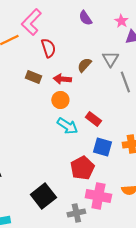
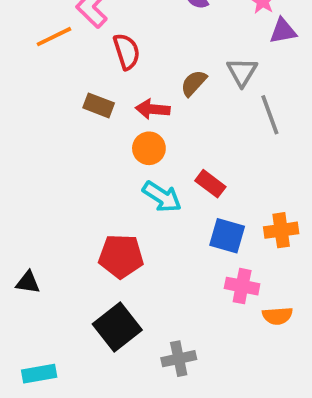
red pentagon: (82, 168) -> (121, 256), moved, turned 30
pink cross: (98, 196) -> (242, 286), moved, size x0.7

